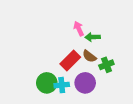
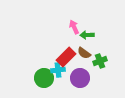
cyan cross: (62, 85) -> (58, 70), moved

